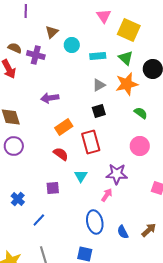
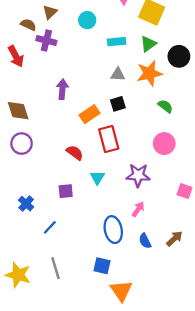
brown triangle: (52, 32) -> (50, 12), moved
cyan circle: (72, 45) -> (87, 20), moved
brown semicircle: (15, 48) -> (28, 25), moved
green triangle: (126, 58) -> (148, 44), turned 42
gray triangle: (99, 85) -> (118, 74), turned 32
purple arrow: (50, 98) -> (62, 89), turned 102
orange rectangle: (64, 127) -> (89, 114), moved
pink arrow: (107, 195) -> (138, 209), moved

